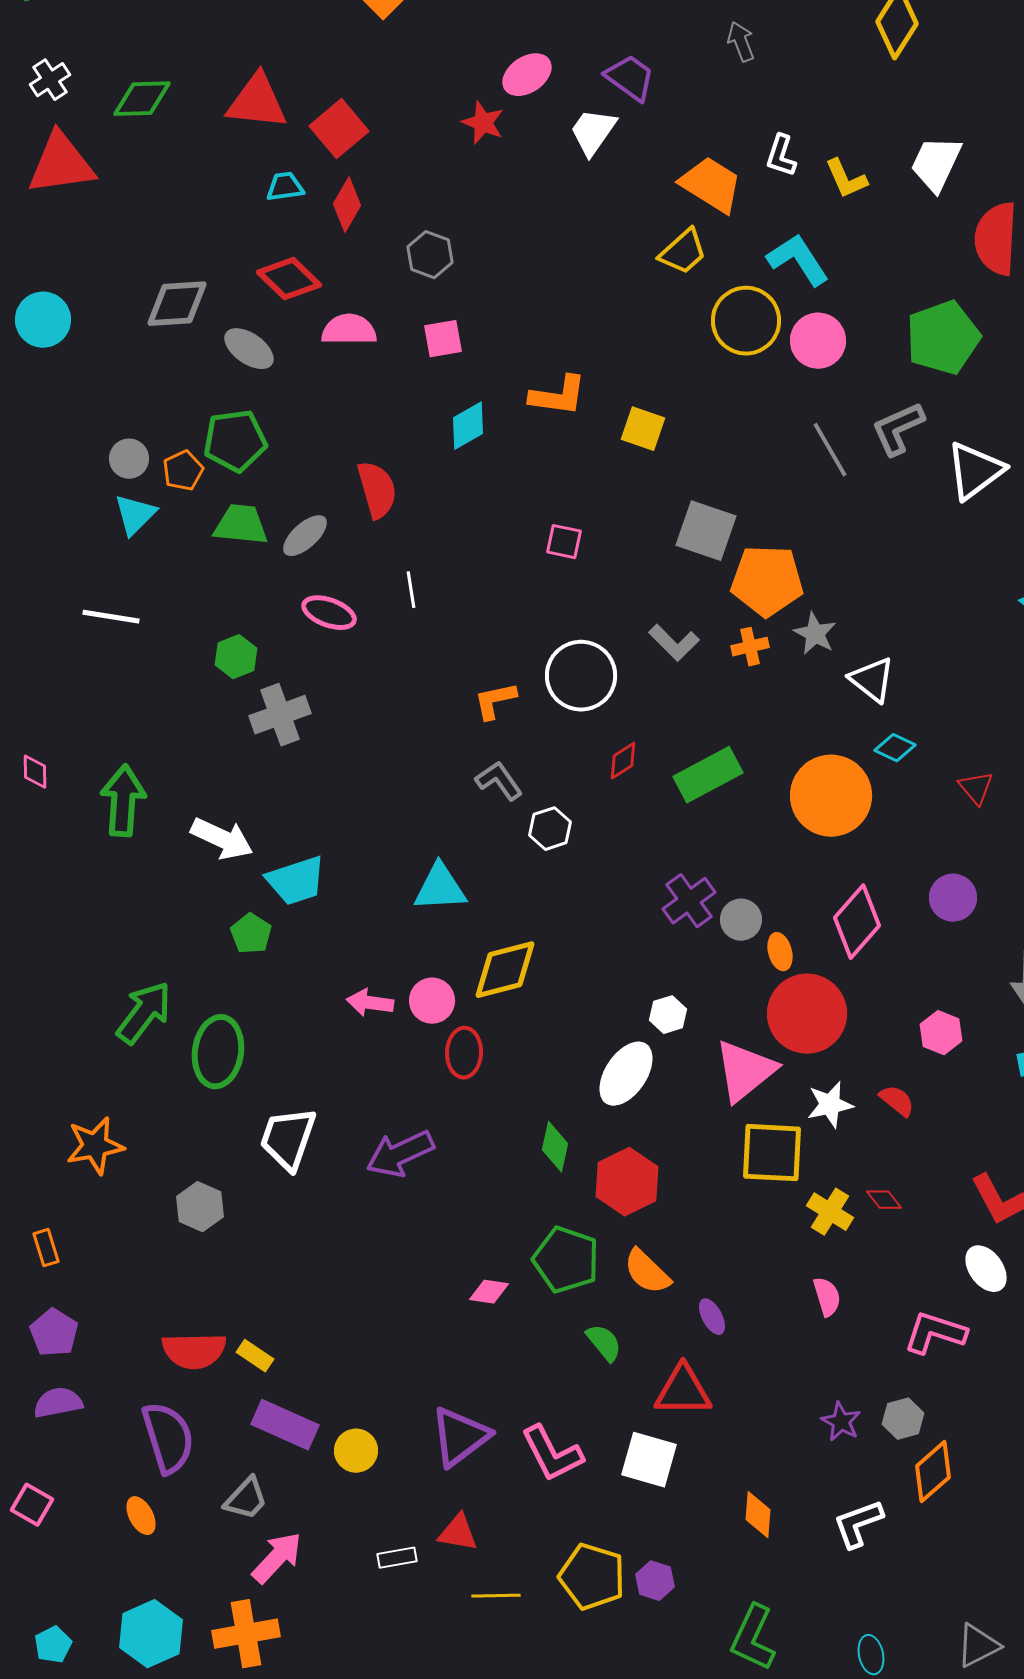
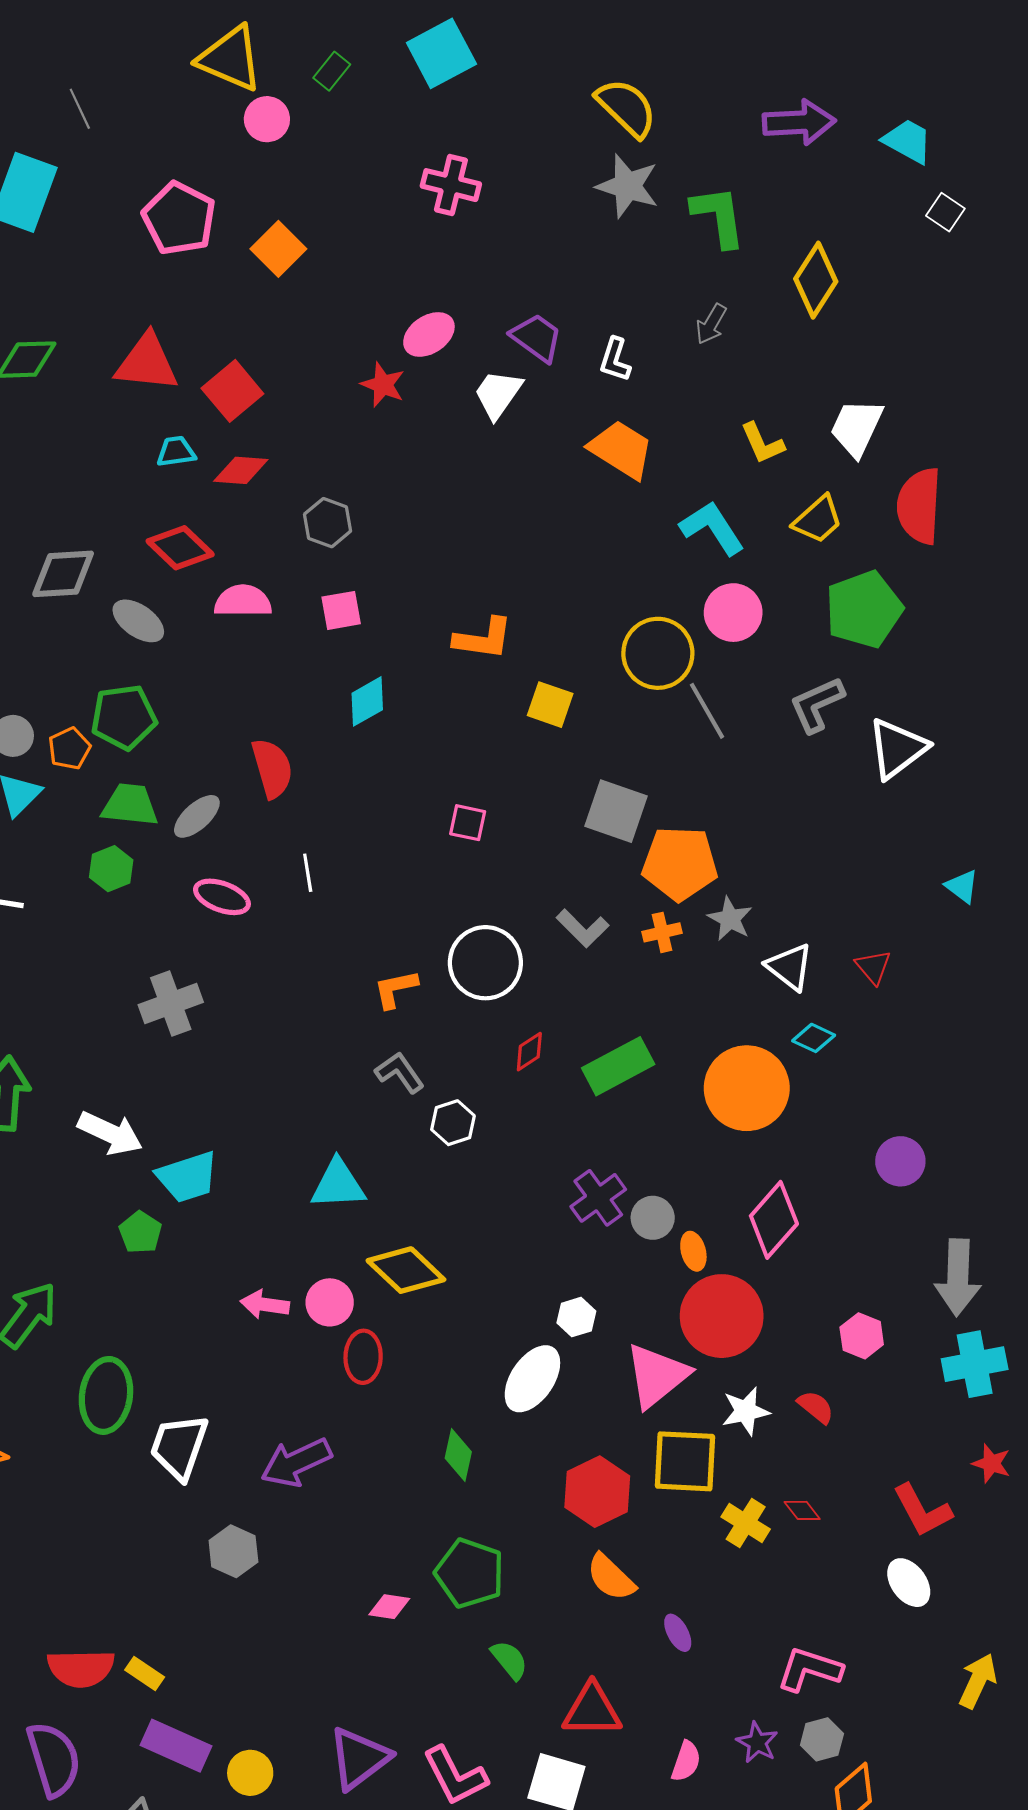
gray arrow: (741, 42) -> (711, 324), moved, turned -129
white L-shape: (781, 156) -> (615, 360), moved
red diamond: (347, 205) -> (241, 470), turned 64
yellow trapezoid: (683, 252) -> (818, 520), moved
yellow circle: (746, 321) -> (658, 653), moved
orange L-shape: (558, 396) -> (483, 639), moved
gray line: (830, 450) -> (707, 711), moved
green hexagon: (236, 657) -> (111, 869), moved
red triangle: (976, 788) -> (873, 967), moved
purple circle: (953, 898) -> (900, 1161), moved
yellow diamond: (505, 970) -> (406, 1270), turned 58
green ellipse: (218, 1052) -> (106, 1395), moved
red hexagon: (627, 1182) -> (597, 1492), moved
gray hexagon: (200, 1207) -> (233, 1551), moved
orange semicircle: (647, 1272) -> (611, 1577), moved
pink semicircle: (827, 1297) -> (686, 1761), moved, turned 36
purple ellipse: (712, 1317) -> (678, 1633), moved
pink L-shape: (935, 1333) -> (809, 1669), moved

